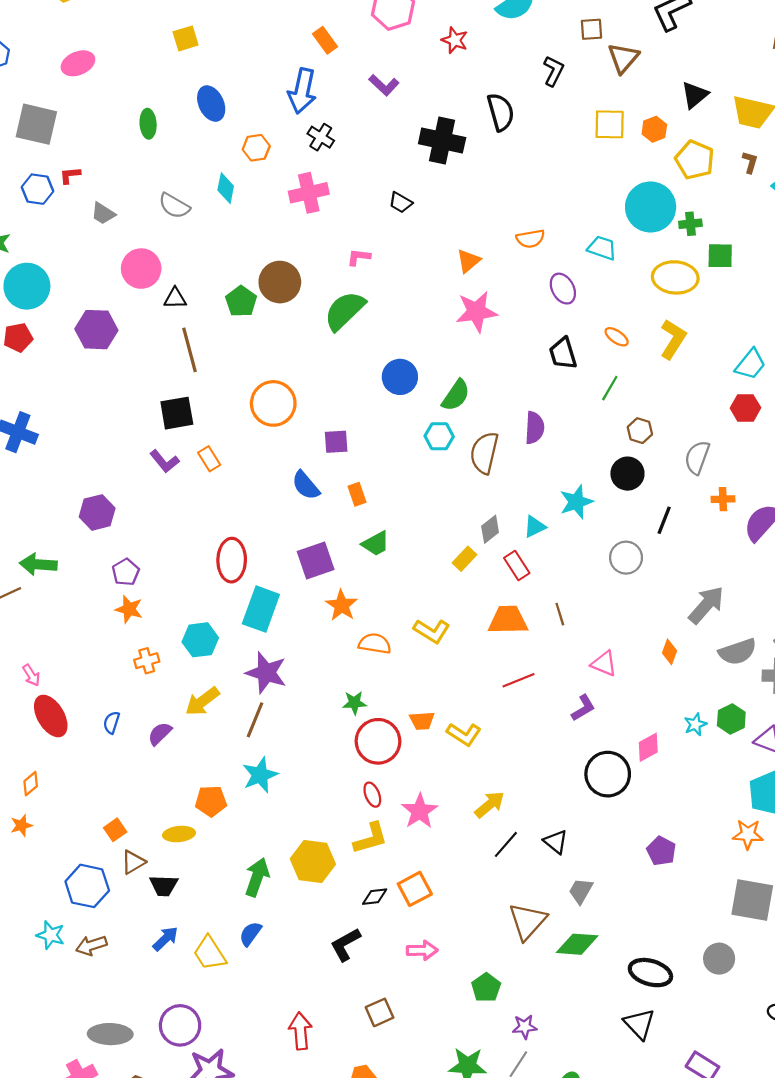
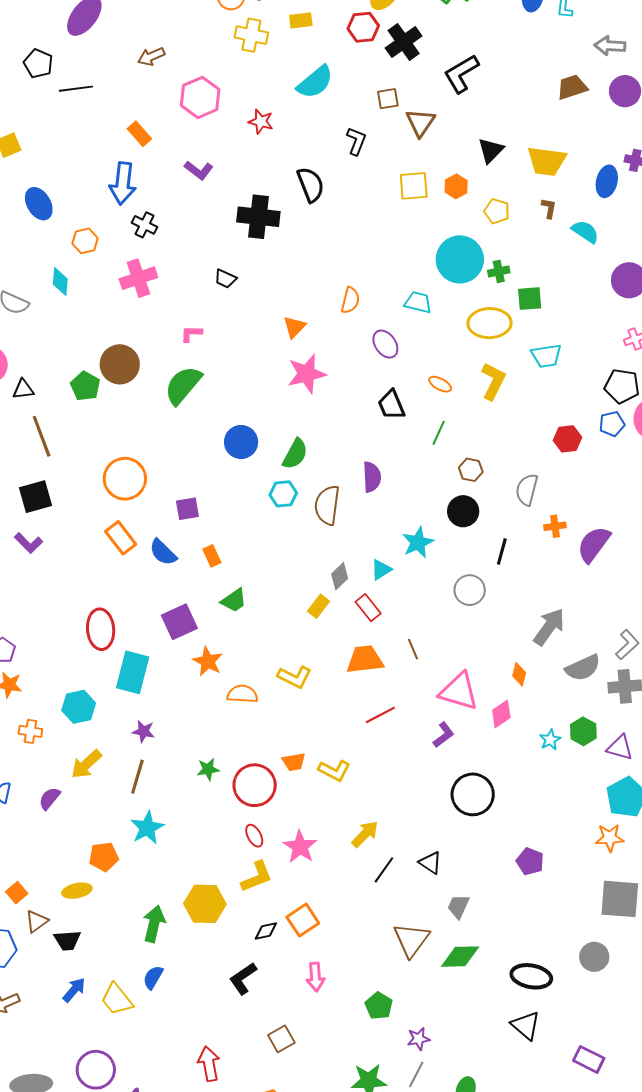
yellow pentagon: (695, 160) -> (497, 211), size x0.7
orange semicircle: (530, 239) -> (350, 300), turned -60
cyan trapezoid: (750, 364) -> (546, 356), moved, turned 48
orange rectangle: (209, 459) -> (121, 538), moved, size x1.4
orange cross: (147, 661) -> (30, 731), turned 30
pink triangle: (604, 664) -> (459, 691), size x1.6
purple star: (266, 673) -> (143, 731), size x0.6
green star: (354, 703) -> (208, 769), moved
pink diamond: (648, 747) -> (501, 714), moved
pink arrow: (422, 950) -> (315, 977), turned 92

